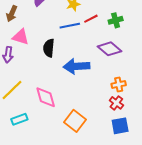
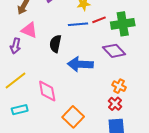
green cross: (116, 20) -> (123, 24), size x1.6
orange cross: (119, 84) -> (119, 86), turned 32

